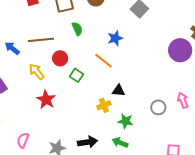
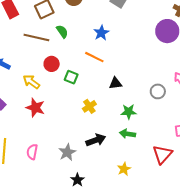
brown line: (41, 40) -> (36, 38), moved, turned 30
red star: (46, 100) -> (35, 108), moved
yellow cross: (104, 105) -> (89, 106), moved

